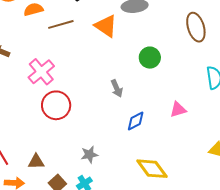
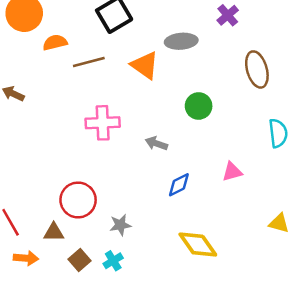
pink cross: (41, 72) -> (103, 123), moved, turned 36
gray arrow: (117, 88) -> (156, 143), turned 132
red circle: (56, 105) -> (78, 200), moved

